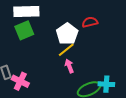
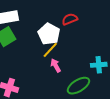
cyan cross: (106, 84) -> (99, 65), moved

